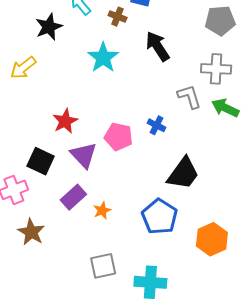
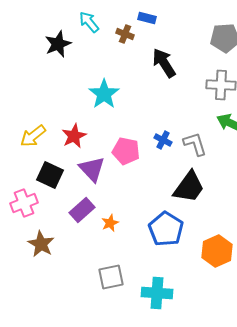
cyan star: (103, 58) -> (104, 94), moved
yellow arrow: (23, 68) -> (33, 136), moved
gray L-shape: (189, 97) -> (195, 144), moved

